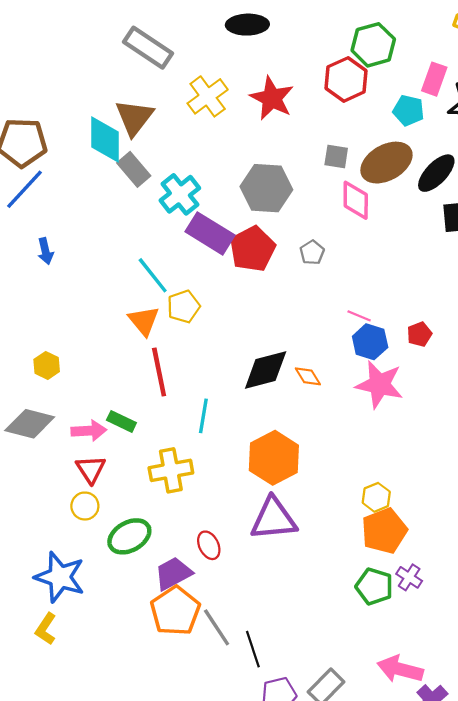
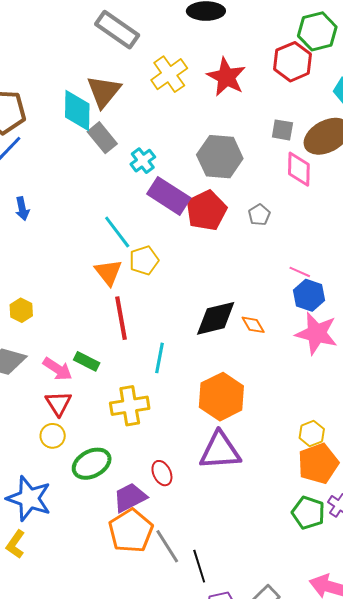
cyan cross: (180, 194) -> (143, 161), size x0.7
pink arrow: (89, 431) -> (58, 369), turned 36

